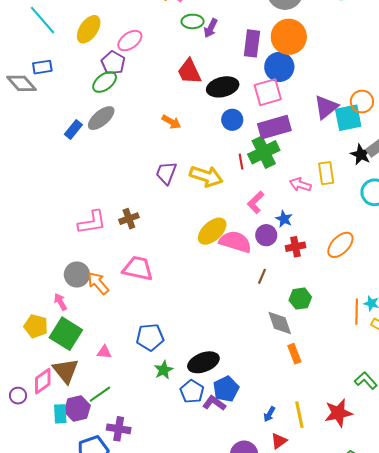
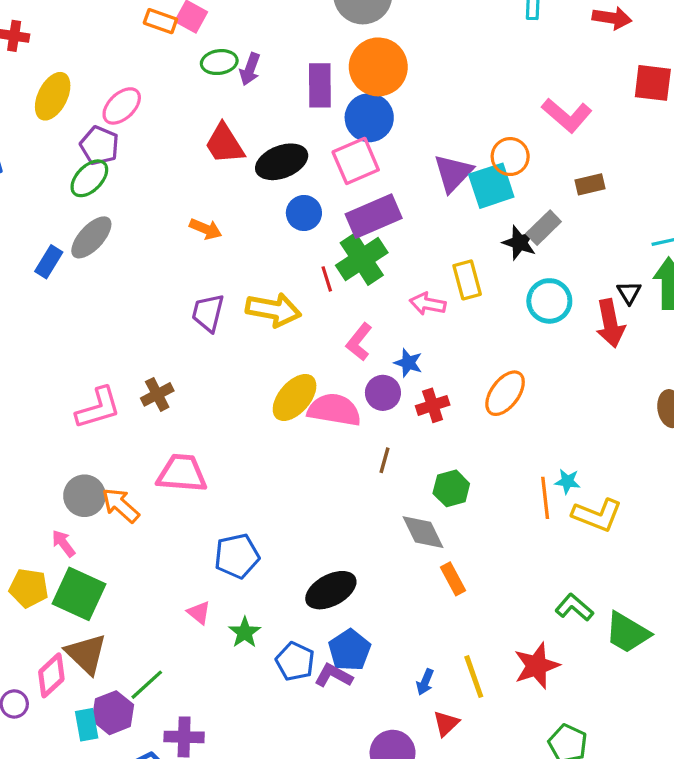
blue pentagon: (150, 337) -> (237, 556), moved
pink triangle: (104, 352) -> (199, 613), moved, turned 42
black ellipse: (203, 362) -> (331, 590), moved

